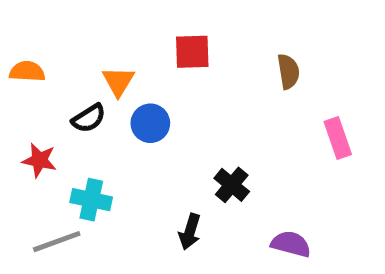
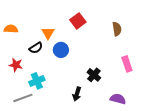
red square: (192, 52) -> (78, 21), turned -35
pink rectangle: (338, 138) -> (127, 64), moved
cyan cross: (91, 200) -> (37, 81), turned -35

